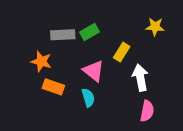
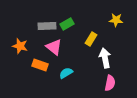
orange star: (41, 61) -> (20, 46), moved
pink triangle: (94, 71) -> (54, 47), moved
cyan semicircle: (88, 98) -> (66, 73), turned -104

